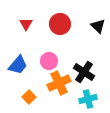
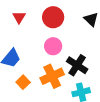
pink circle: (49, 61) -> (53, 46), moved
orange square: (29, 97) -> (23, 82), moved

